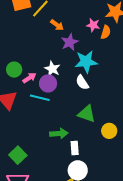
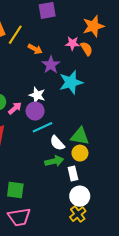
orange semicircle: (106, 32) -> (86, 49), turned -40
white semicircle: (82, 82) -> (57, 143), moved
cyan line: (40, 98) -> (42, 127), moved, turned -30
yellow circle: (109, 131) -> (80, 153), moved
green square: (18, 155) -> (15, 190), turned -30

